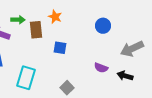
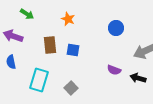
green arrow: (18, 20) -> (27, 14), moved, turned 32
brown rectangle: (36, 30) -> (50, 45), moved
gray square: (67, 88) -> (71, 88), moved

